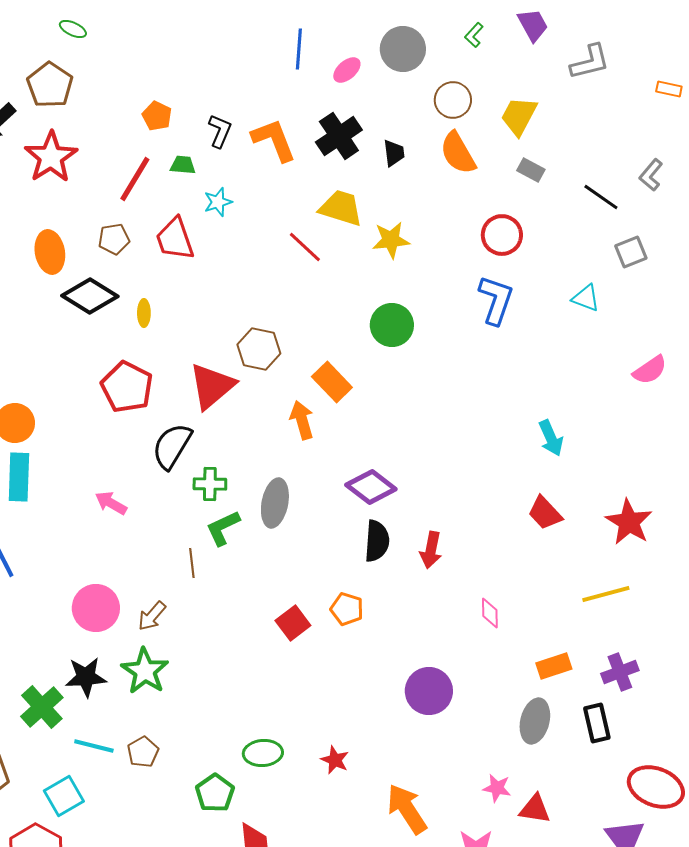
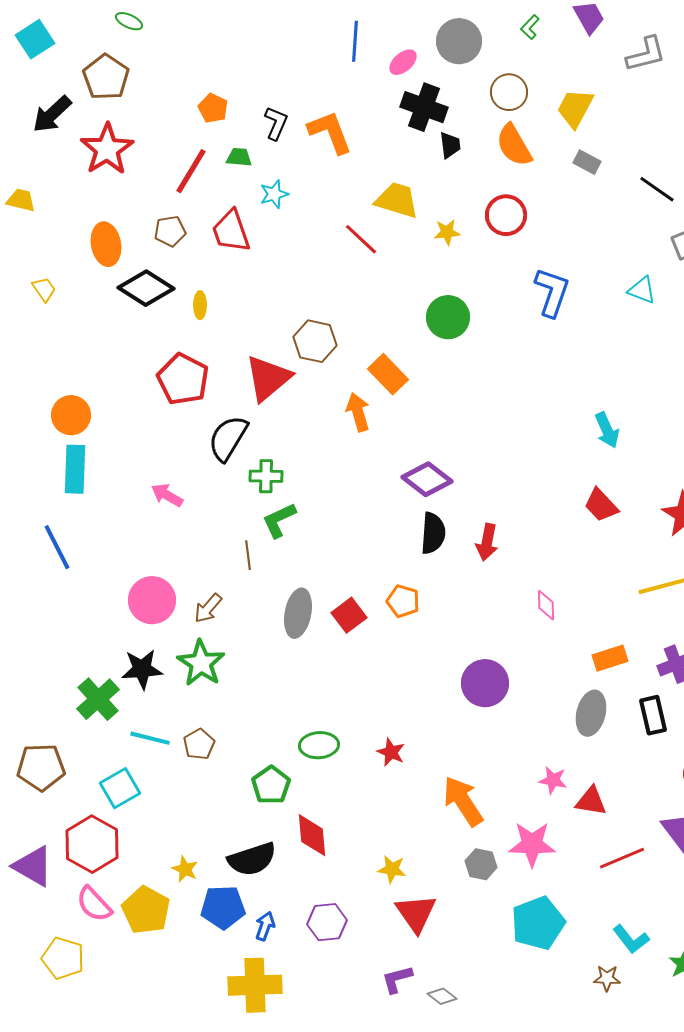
black cross: (339, 136) -> (424, 107), moved, turned -36
red circle: (502, 235) -> (506, 215), moved
yellow star: (391, 240) -> (447, 232), size x0.7
gray ellipse: (275, 503) -> (298, 613), moved

